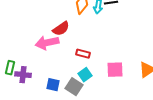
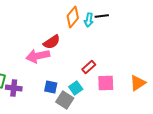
red rectangle: (83, 54) -> (89, 67), moved, turned -56
blue square: (53, 85) -> (51, 87), moved

